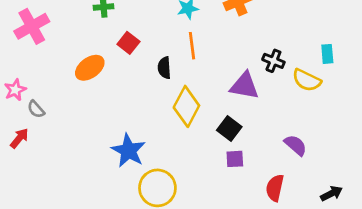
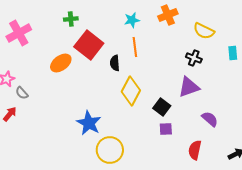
red square: (128, 43) -> (89, 45), size x1.8
yellow semicircle: (307, 80) -> (204, 31), moved
purple triangle: (244, 86) -> (189, 87), moved, turned -30

